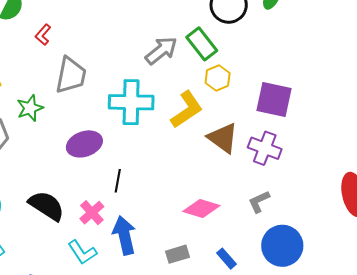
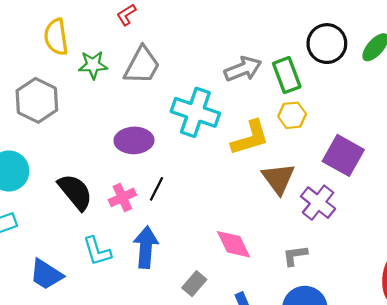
green star: (30, 108) -> (93, 65), moved
pink diamond: (201, 209) -> (234, 244), turned 30
pink cross: (92, 213) -> (122, 197), moved
gray rectangle: (177, 254) -> (194, 284), turned -50

